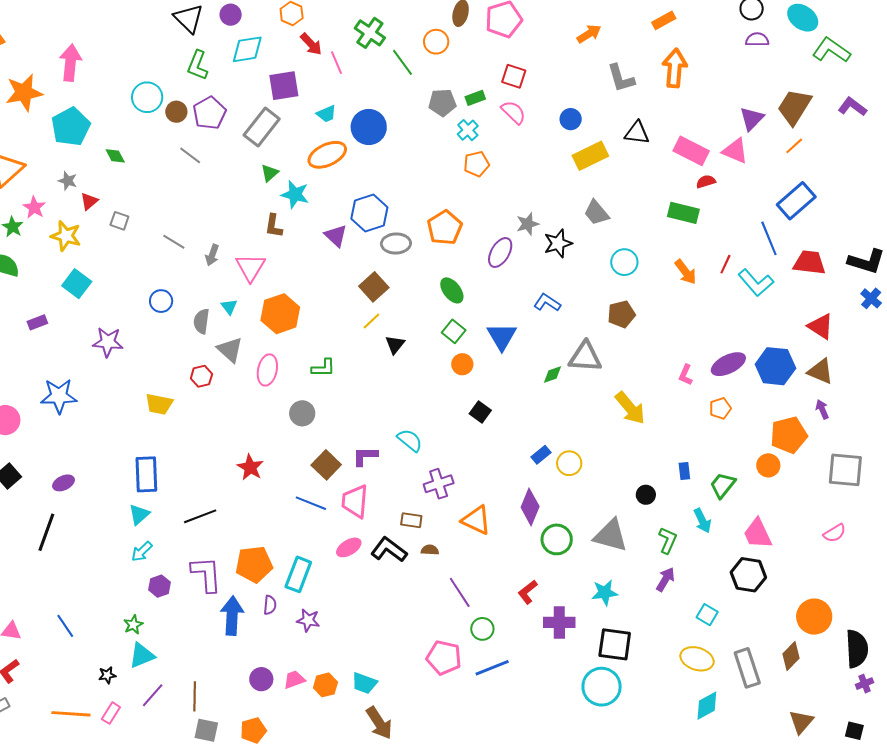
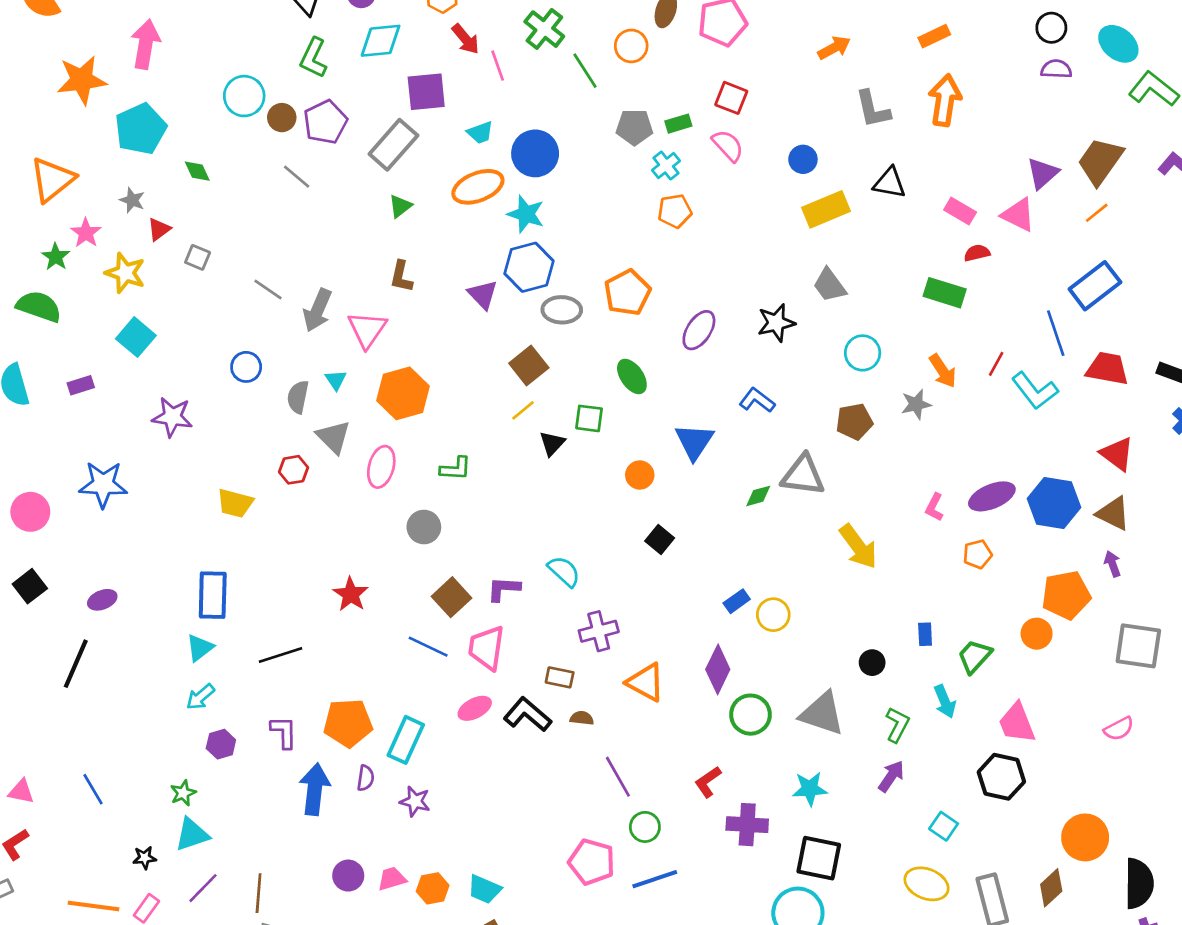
pink rectangle: (691, 151) -> (960, 211), size x0.7
cyan star: (295, 194) -> (526, 214), moved
gray star: (528, 224) -> (916, 404), moved
gray arrow: (212, 255) -> (317, 310), size x1.5
green square: (454, 331) -> (589, 418), moved, turned -35
purple L-shape: (206, 574) -> (284, 732), size x0.7

